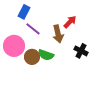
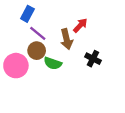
pink circle: (14, 46) -> (16, 66), moved
brown circle: (32, 57) -> (37, 51), moved

